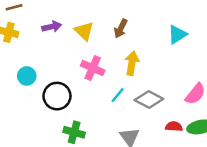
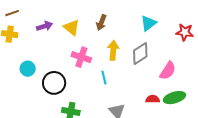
cyan line: (118, 95) -> (104, 78), turned -48
gray diamond: (149, 99) -> (140, 53), moved, turned -55

